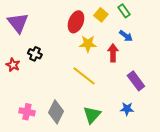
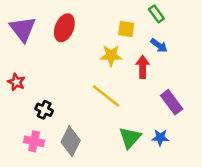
yellow square: (101, 15) -> (126, 29), moved, turned -32
red ellipse: (76, 22) -> (64, 28), moved
black cross: (35, 54) -> (44, 110), moved
green triangle: (92, 115) -> (130, 138), moved

